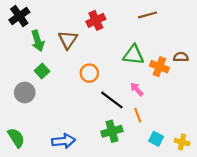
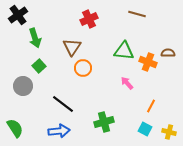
brown line: (148, 15) -> (137, 14), turned 30
brown triangle: (68, 40) -> (72, 47), moved
black line: (112, 100) -> (63, 104), moved
orange line: (138, 115) -> (151, 106), moved, turned 48

